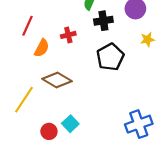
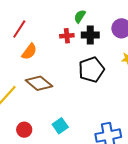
red cross: (68, 35) -> (67, 36), moved
cyan square: (70, 124) -> (60, 126), moved

